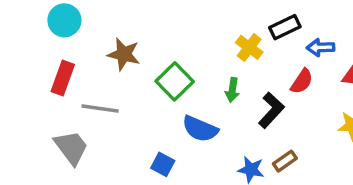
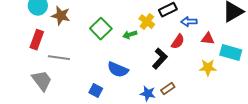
brown star: (124, 54) -> (61, 16), moved
green square: (175, 81) -> (101, 29), moved
green arrow: (232, 90) -> (130, 35), moved, turned 64

